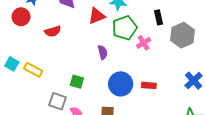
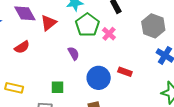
red triangle: (97, 16) -> (49, 23), moved
gray hexagon: (182, 35) -> (153, 26), moved
red rectangle: (149, 85) -> (125, 72), turned 32

